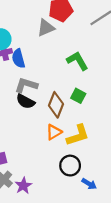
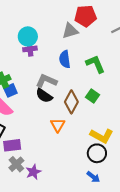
blue semicircle: (18, 59) -> (65, 59), moved
orange triangle: (54, 132) -> (58, 125), moved, turned -35
yellow L-shape: (78, 135) -> (102, 136), moved, turned 40
black circle: (70, 166) -> (97, 153), moved

